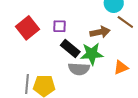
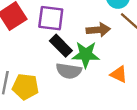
purple square: (59, 26) -> (51, 18), size x1.6
orange triangle: (121, 68) -> (119, 74), turned 42

